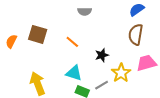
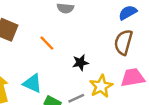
cyan triangle: (74, 73) -> (32, 83), moved

